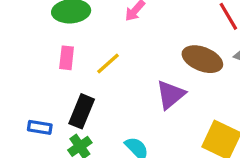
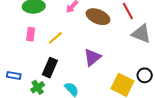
brown ellipse: (202, 59) -> (98, 17), moved
black rectangle: (82, 111) -> (50, 68), moved

